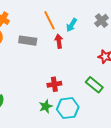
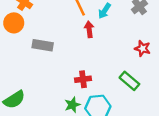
gray rectangle: (28, 41) -> (43, 45), moved

